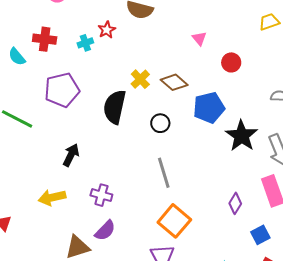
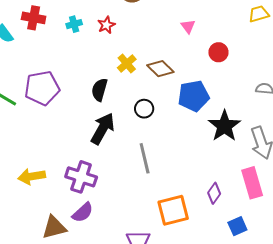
red star: (107, 30) -> (106, 25), moved
purple pentagon: (62, 90) -> (42, 88), moved
black semicircle: (115, 107) -> (99, 90), size x0.7
black arrow: (71, 155) -> (103, 129), moved, size x1.4
purple cross: (101, 195) -> (81, 177), size x1.4
orange square: (174, 221) -> (173, 210), moved, turned 32

